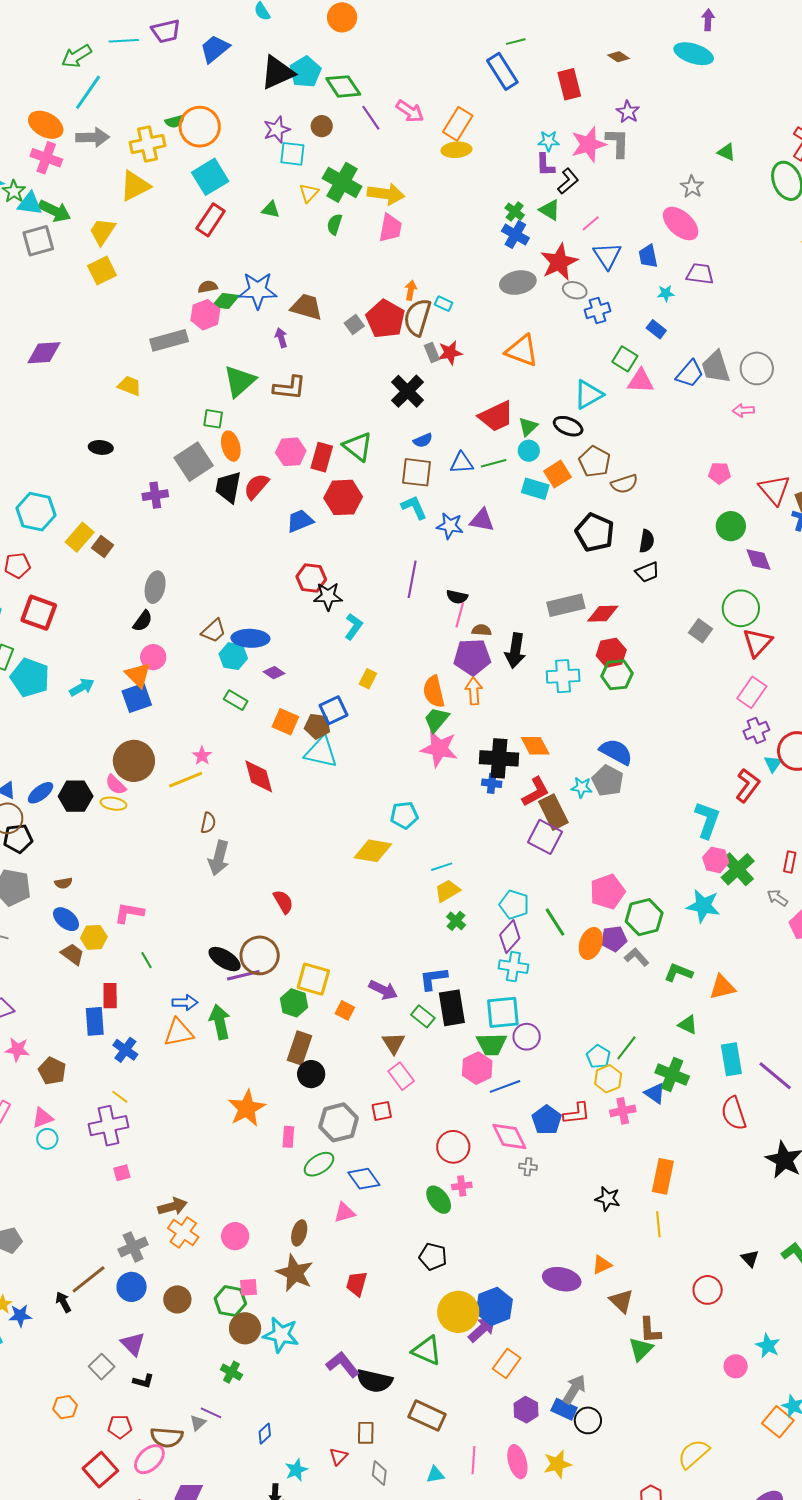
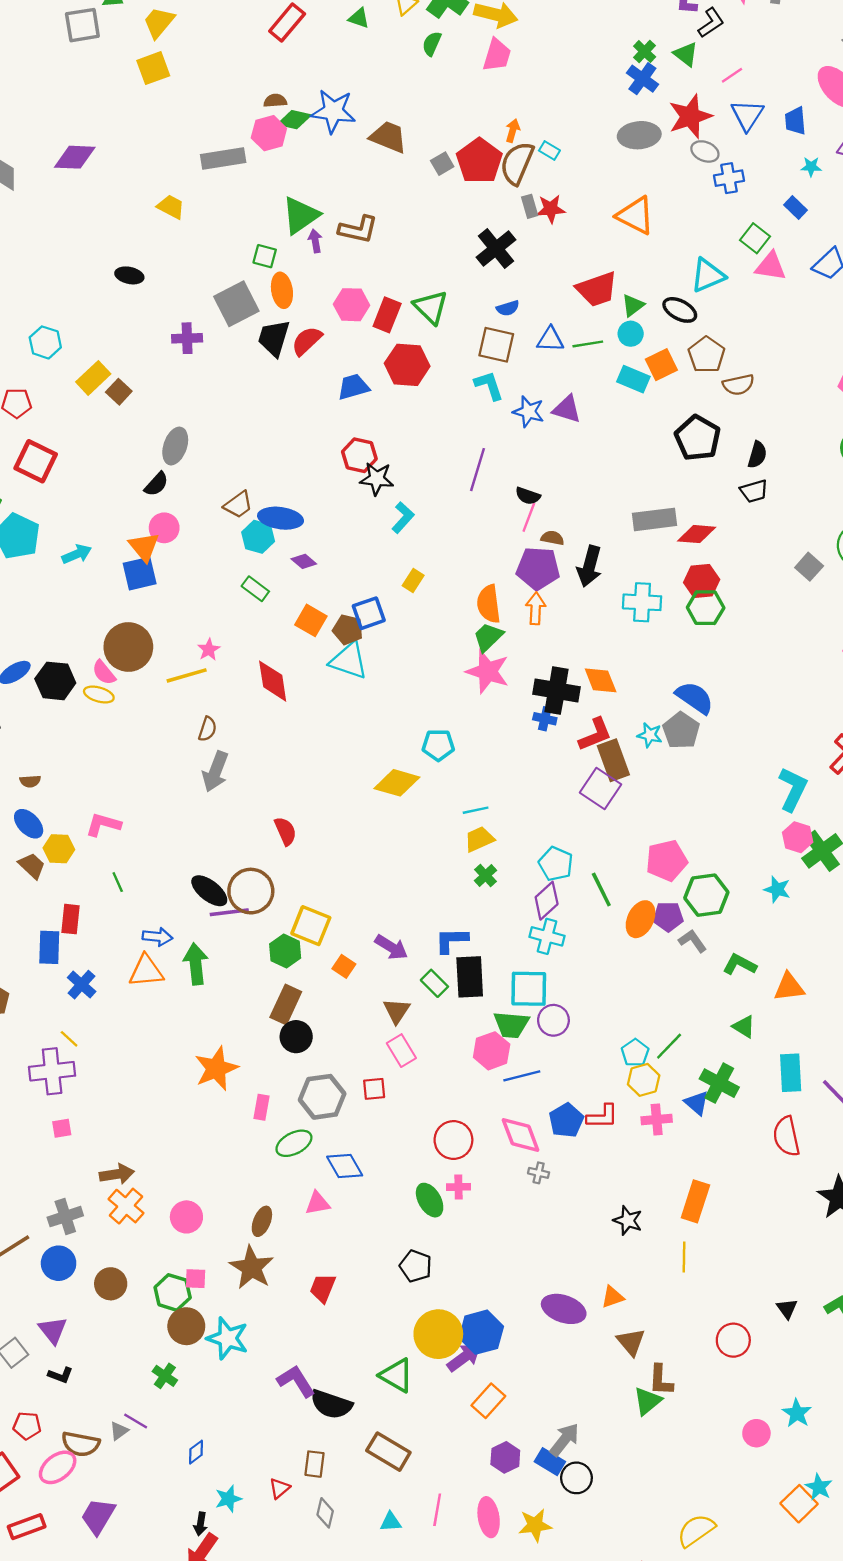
purple arrow: (281, 338) -> (315, 241), moved
cyan hexagon: (36, 512) -> (45, 342), size x0.7
cyan star: (703, 906) -> (777, 889), size x0.7

